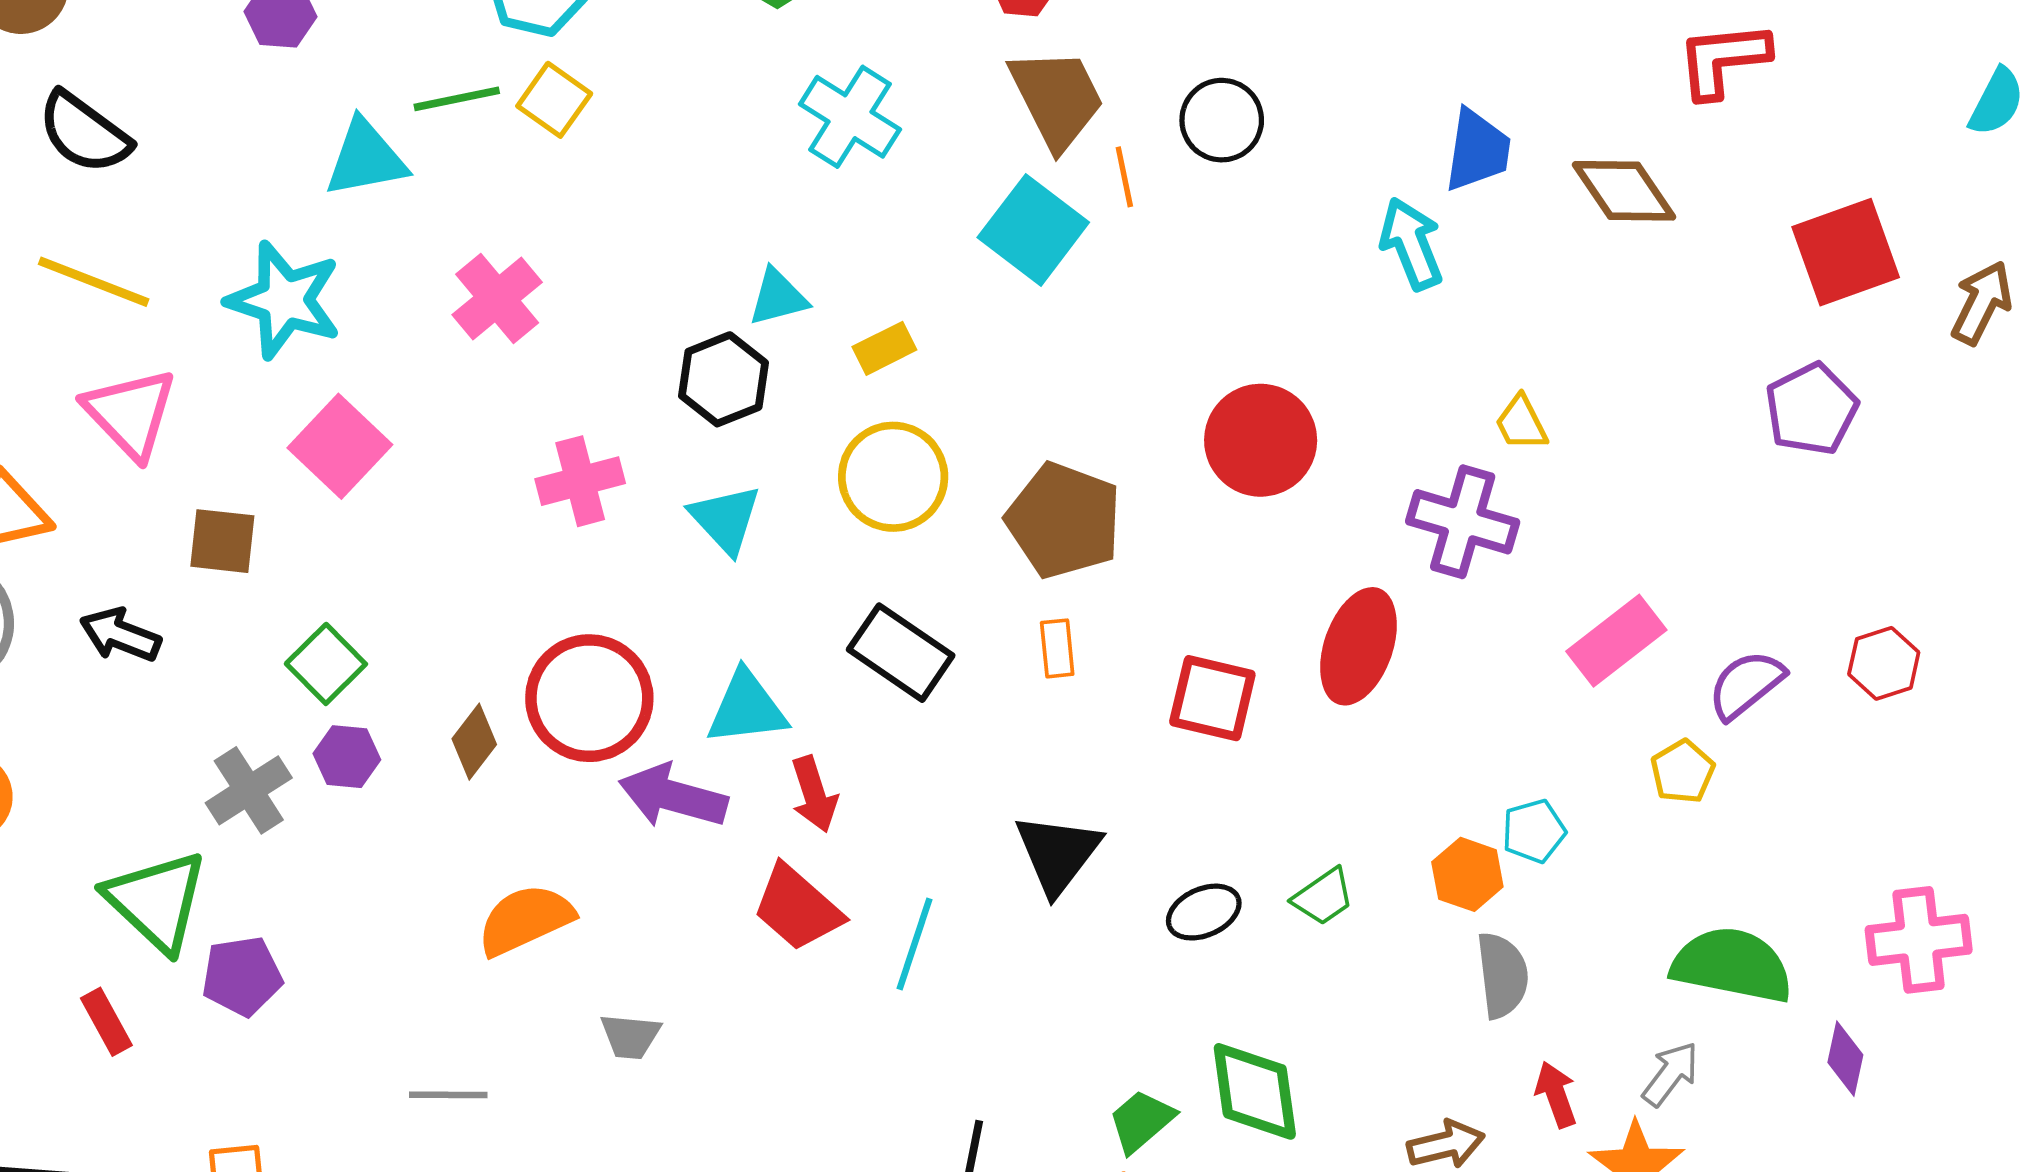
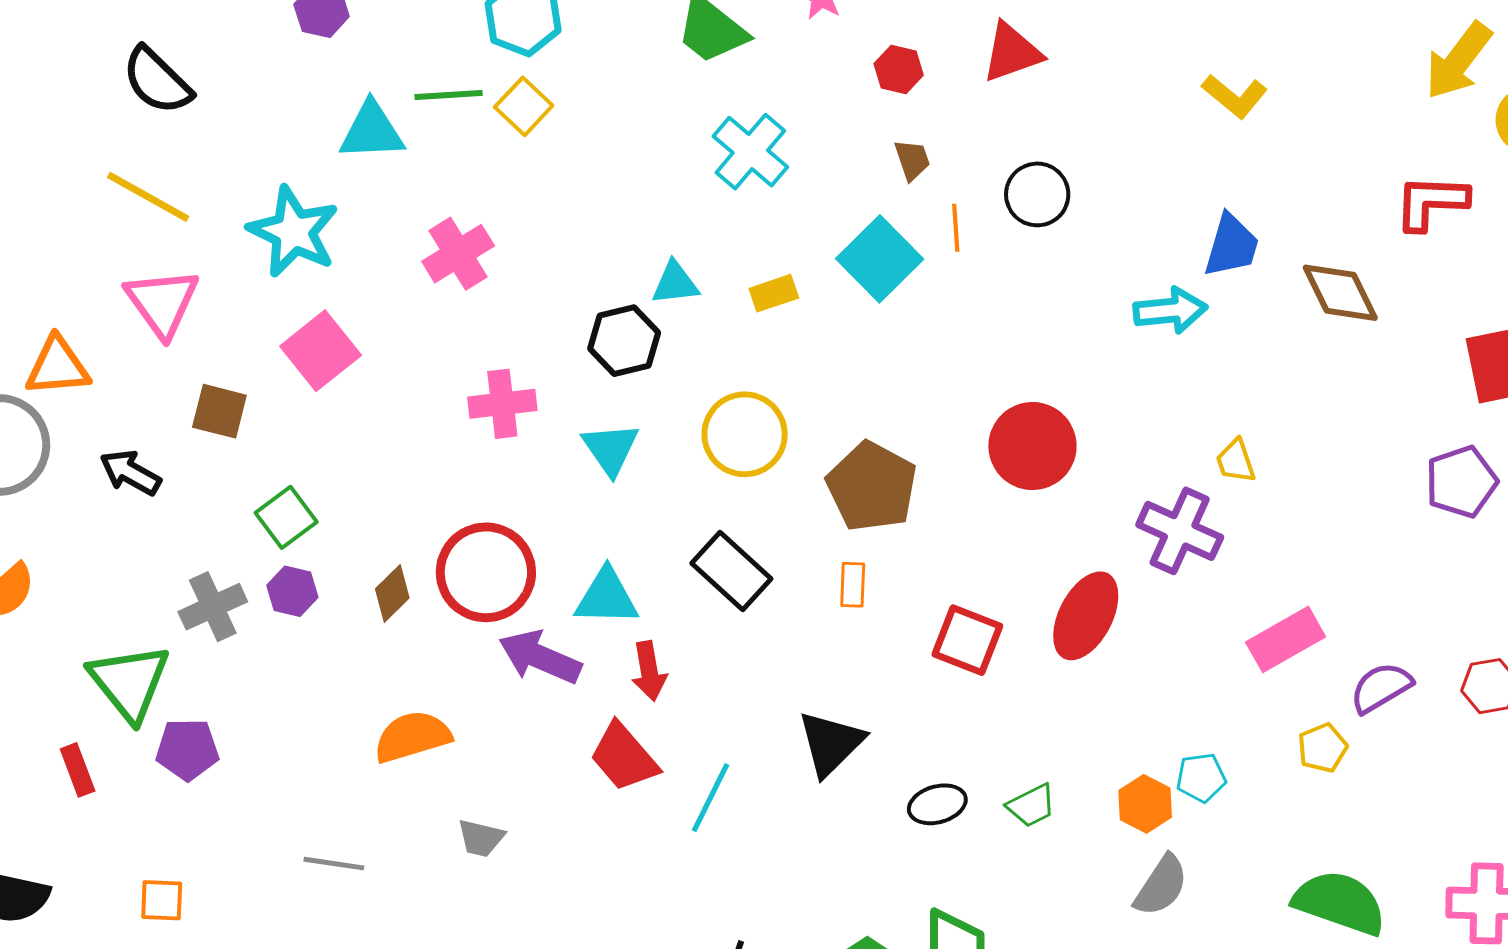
brown trapezoid: (1057, 98) -> (912, 160), size x0.5
cyan arrow: (1411, 244) -> (1170, 310), turned 98
yellow rectangle: (884, 348) -> (774, 293), moved
gray semicircle: (1502, 975) -> (1161, 886), turned 32

